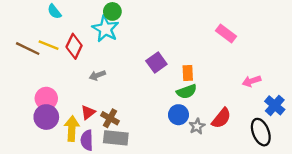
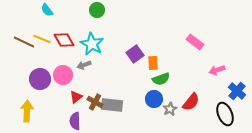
cyan star: (105, 29) -> (92, 44), moved
pink rectangle: (226, 34) -> (195, 42), moved
red diamond: (74, 46) -> (64, 40), turned -55
orange rectangle: (188, 73) -> (153, 63), moved
pink circle: (46, 98) -> (63, 75), moved
purple circle: (46, 117) -> (40, 79), moved
yellow arrow: (72, 129) -> (27, 111), moved
gray rectangle: (116, 138) -> (112, 105), moved

